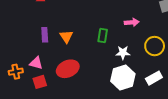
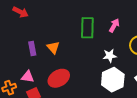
pink arrow: (132, 22) -> (114, 25), turned -48
green rectangle: (103, 35) -> (87, 28), moved, size x1.5

